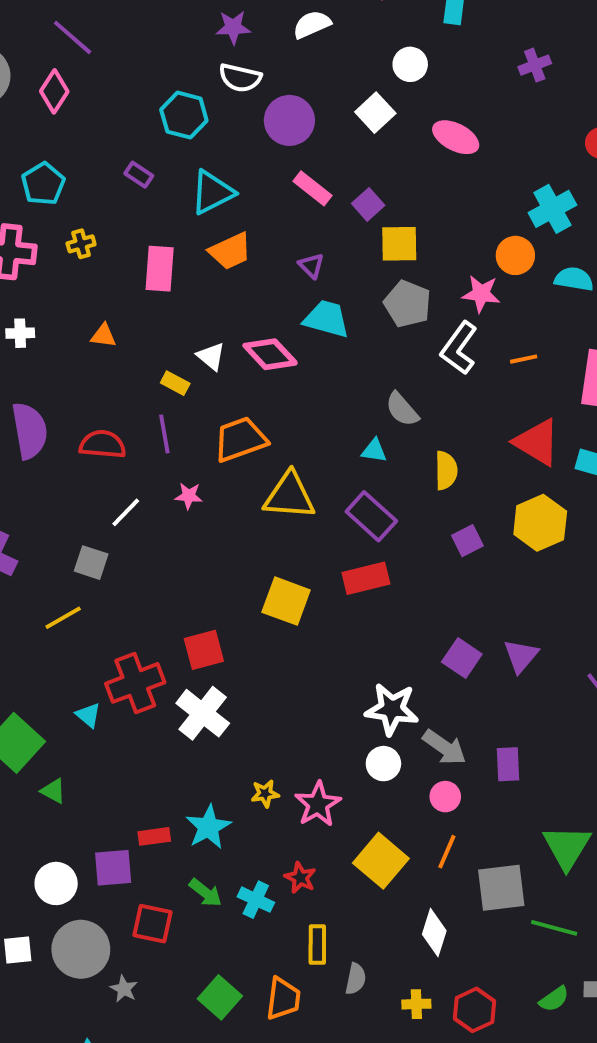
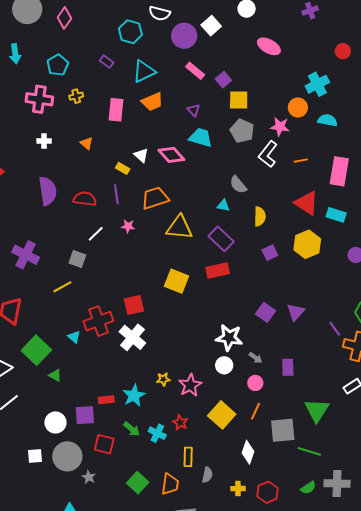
white square: (375, 113) -> (211, 26), moved
orange triangle: (103, 336) -> (87, 143), turned 32
gray arrow: (444, 747) -> (256, 358), size x0.6

